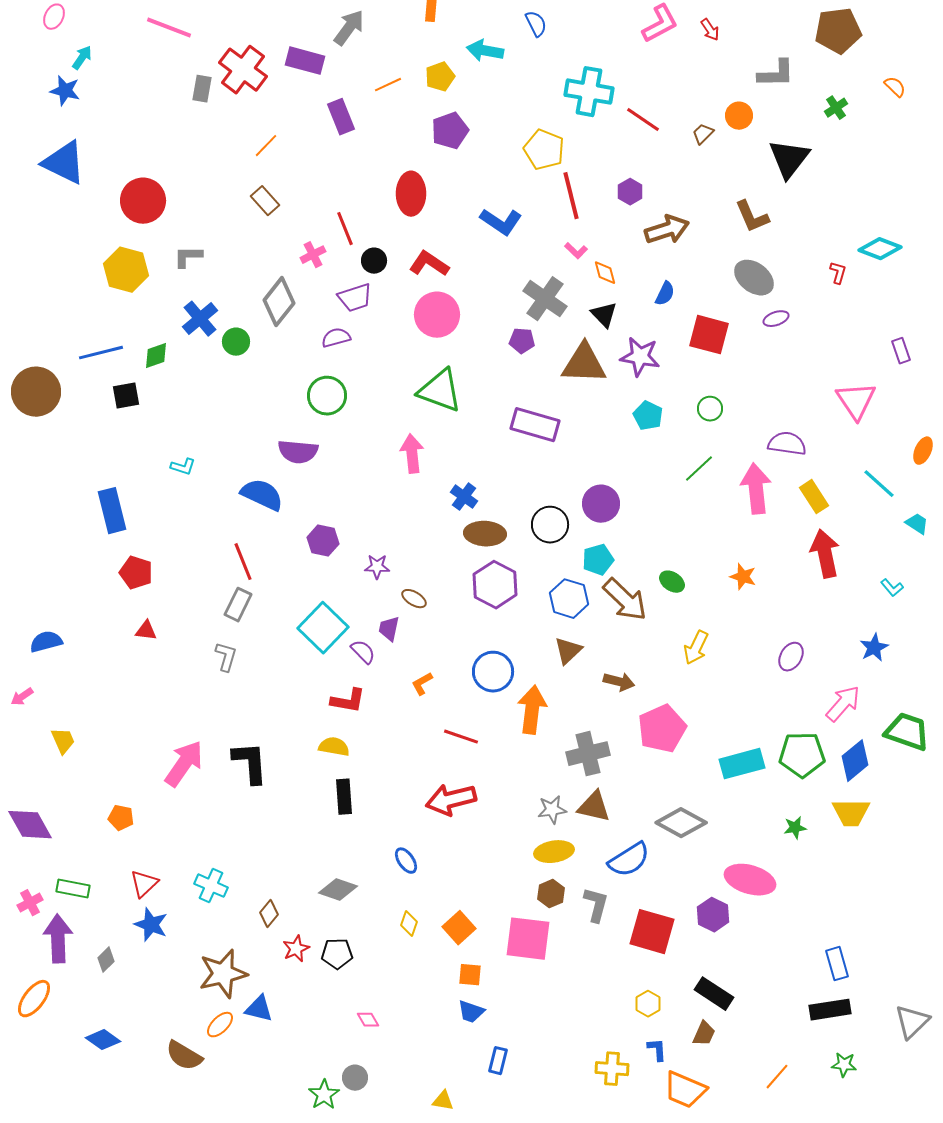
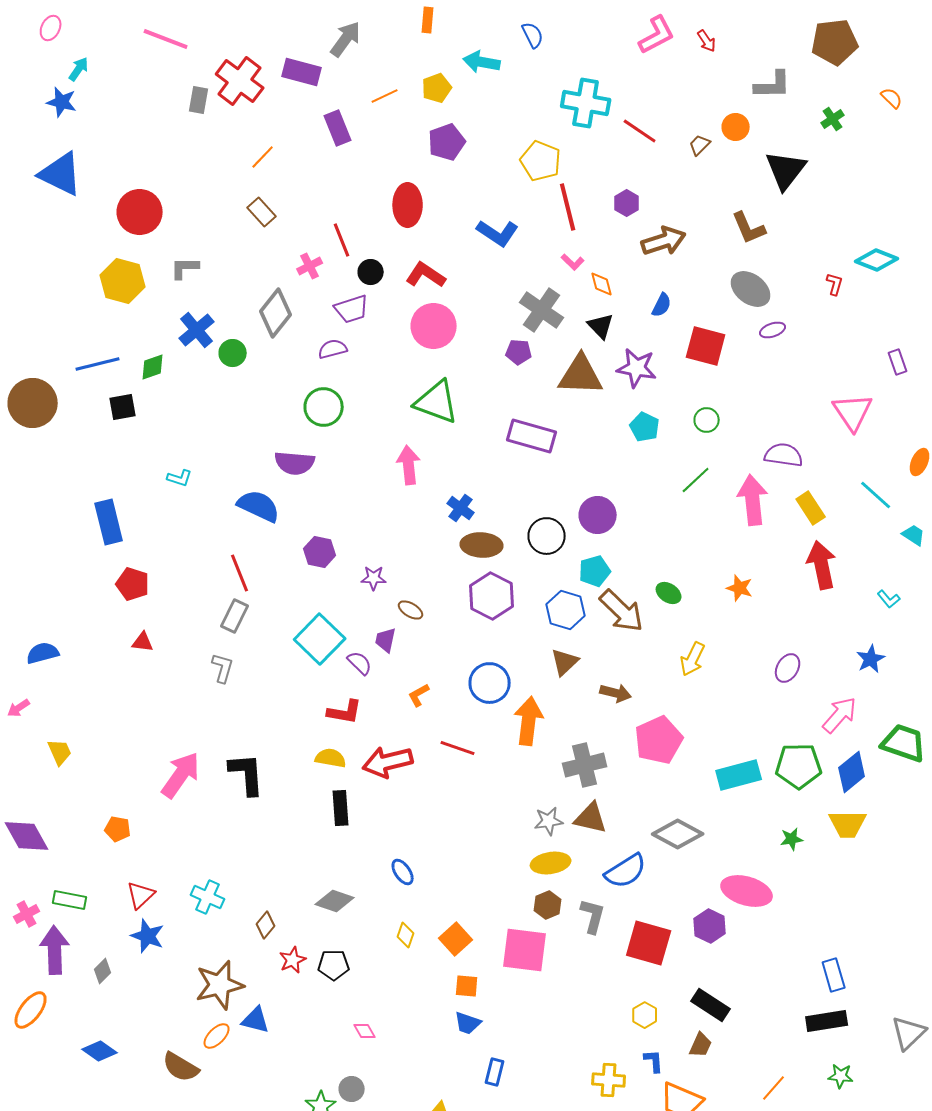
red arrow: (451, 800) -> (388, 762), moved

